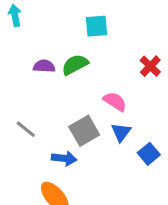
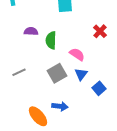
green semicircle: (75, 65) -> (51, 40), moved, turned -60
gray line: (26, 129) -> (19, 72), turned -64
blue arrow: (64, 158) -> (60, 106), moved

